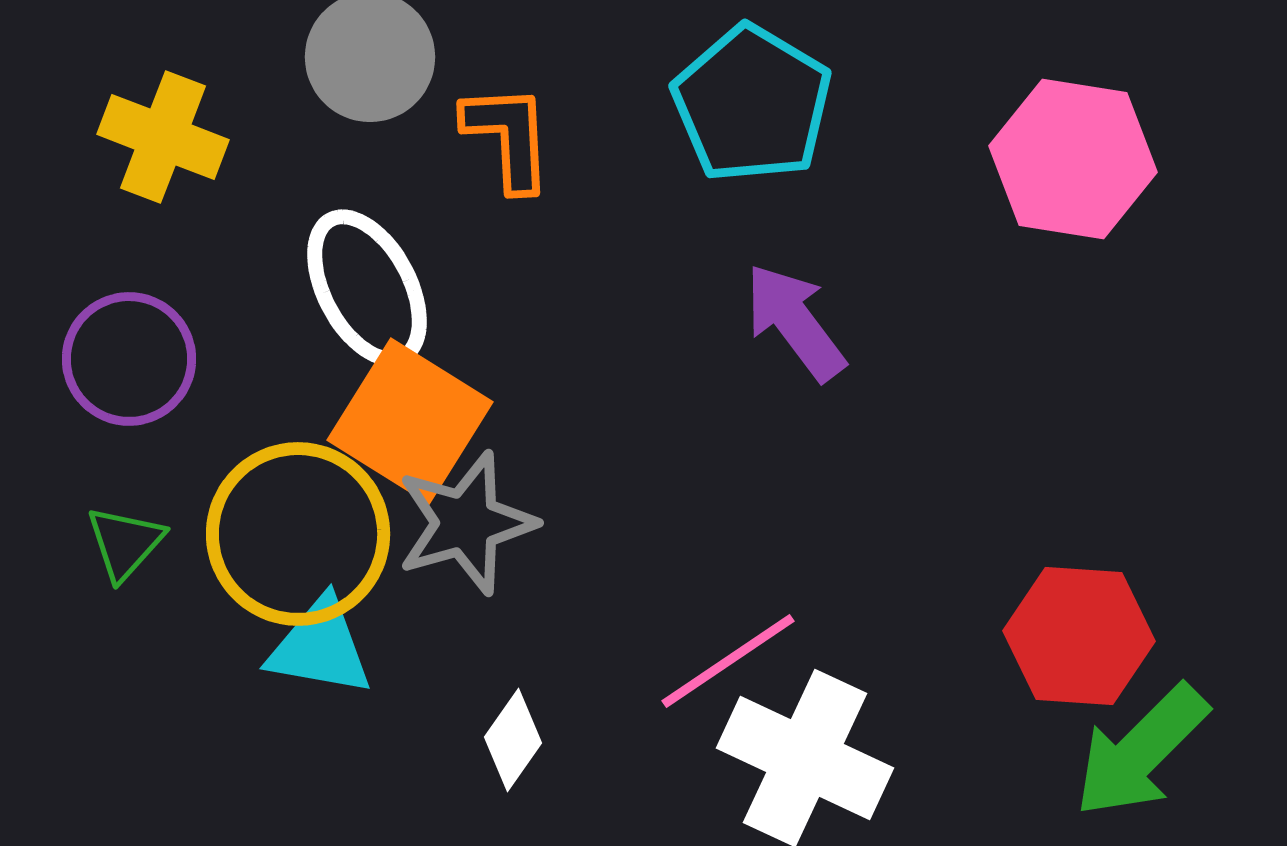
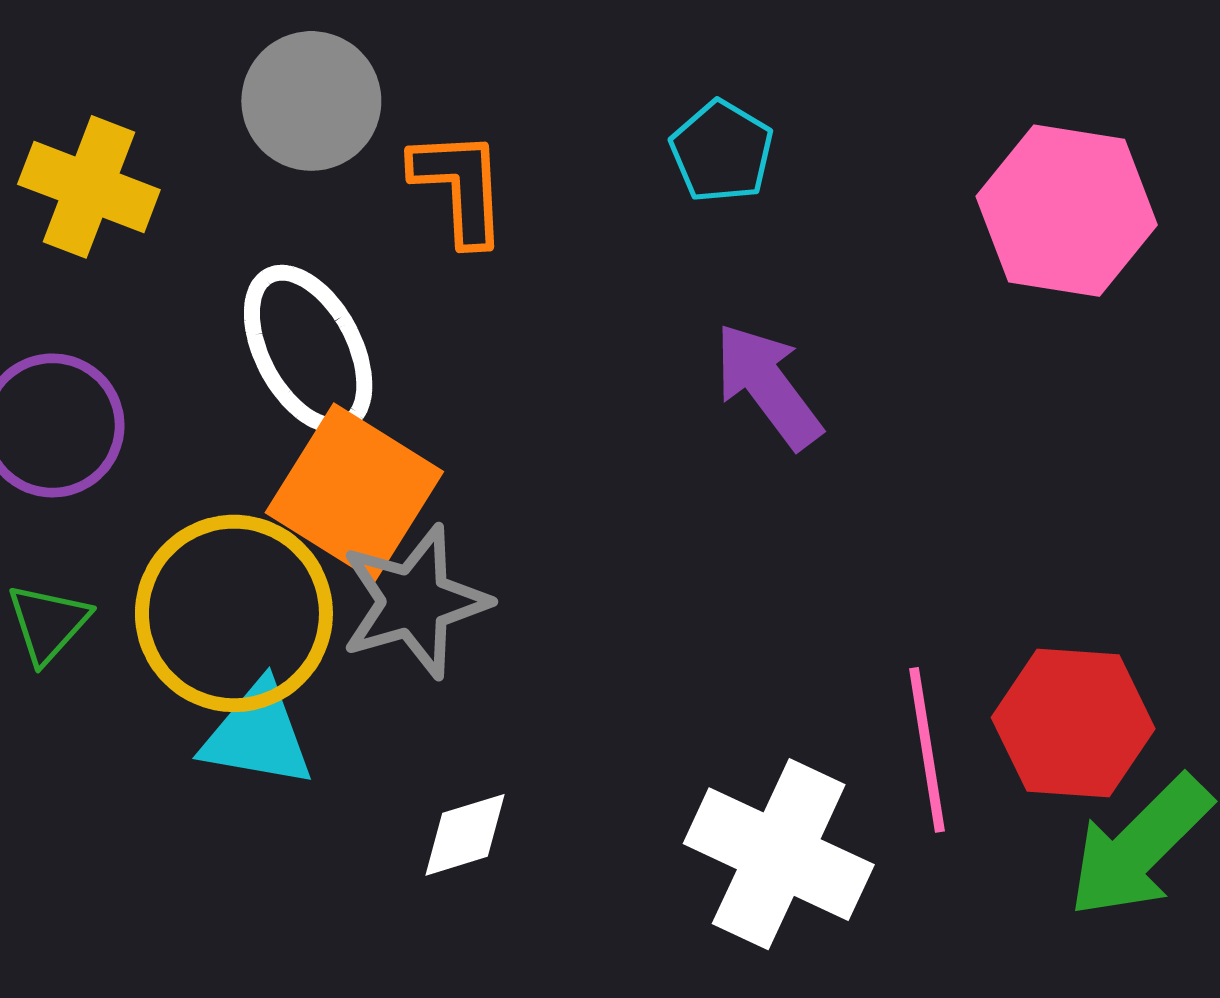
cyan pentagon: (752, 104) -> (722, 151), size x0.6
pink line: (728, 661) -> (927, 750), moved, turned -65
white diamond: (513, 740) -> (465, 835), turned 38

